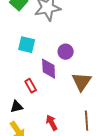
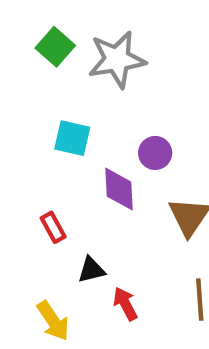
red rectangle: (31, 86) -> (53, 227), moved
black triangle: (17, 107) -> (91, 270), moved

